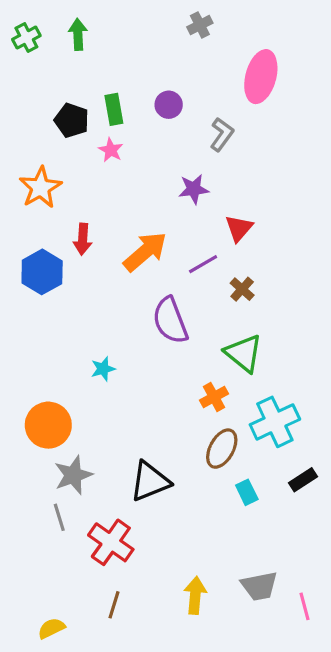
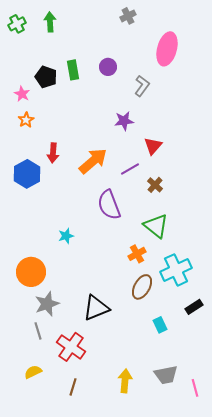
pink star: (111, 150) -> (22, 94), moved
orange star: (40, 188) -> (26, 120), size x0.6
cyan rectangle: (247, 492) -> (160, 325), moved
yellow semicircle: (51, 628) -> (33, 372), moved

